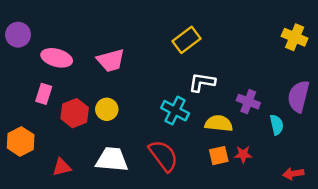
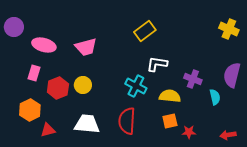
orange hexagon: (21, 141) -> (30, 110), moved
red star: (243, 154) -> (189, 132), moved
red semicircle: (163, 156) -> (127, 121), turned -140

